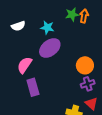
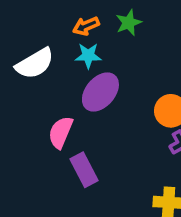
orange arrow: (84, 16) -> (86, 26), moved, turned -112
white semicircle: (18, 26) -> (35, 63), size x1.5

